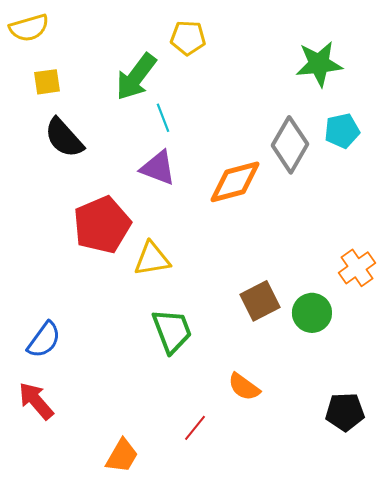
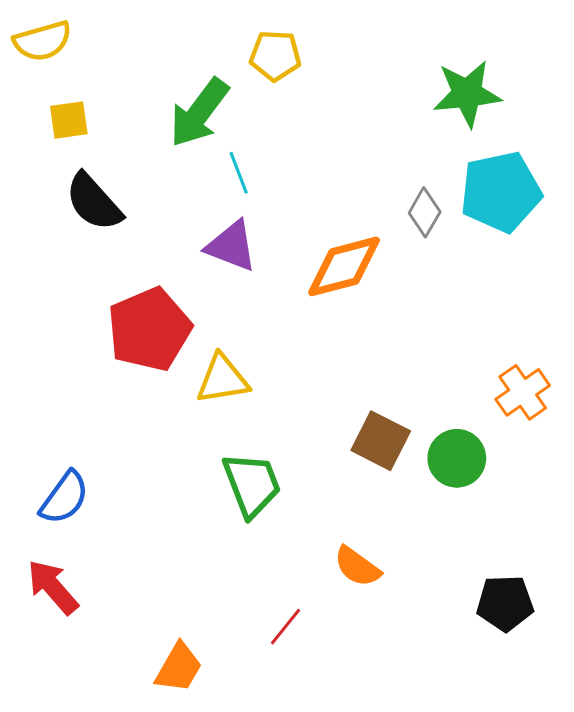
cyan pentagon: (342, 131) -> (501, 192), size x1.6
gray diamond: (290, 145) -> (425, 212), size x0.6
brown square: (260, 301) -> (381, 441), turned -36

